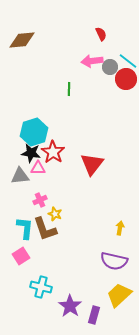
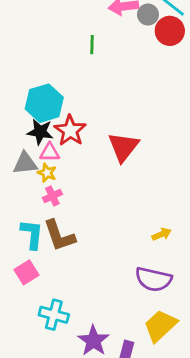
yellow star: (55, 214) -> (47, 173), moved
yellow arrow: (120, 228) -> (162, 234), turned 56

